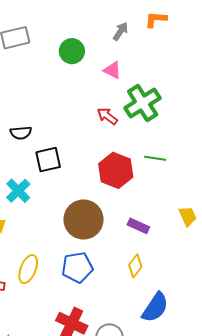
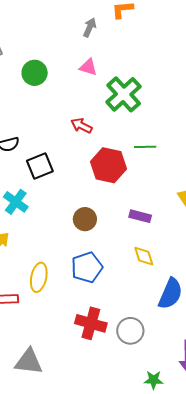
green circle: (72, 51) -> (35, 73), moved
red arrow: (107, 116) -> (82, 126), moved
brown circle: (84, 219) -> (85, 219), size x0.6
yellow diamond: (135, 266) -> (144, 256), turned -45

